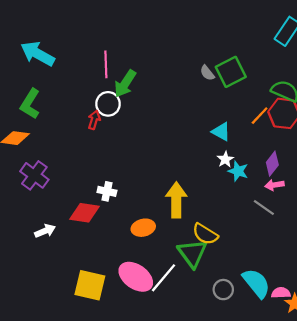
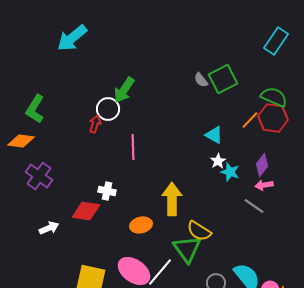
cyan arrow: (38, 54) -> (72, 38), moved, turned -68
pink line: (106, 64) -> (133, 147), moved

